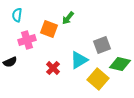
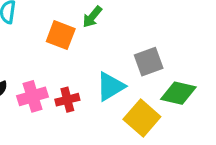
pink cross: (27, 40) -> (33, 96), moved
red cross: (53, 68) -> (67, 100), turned 32

